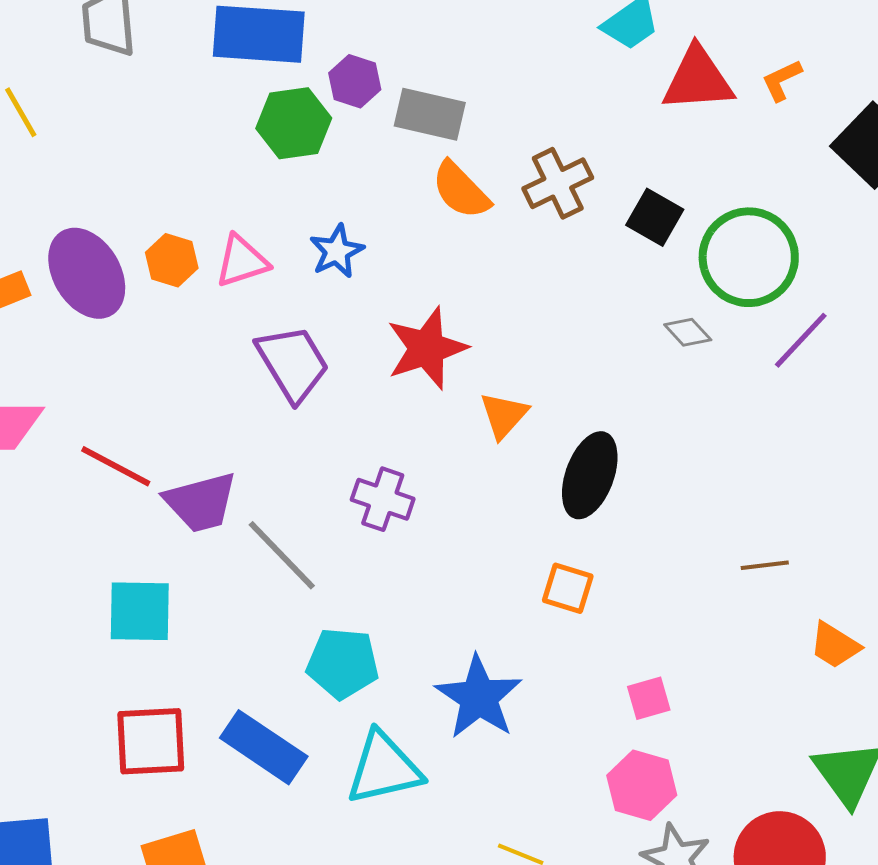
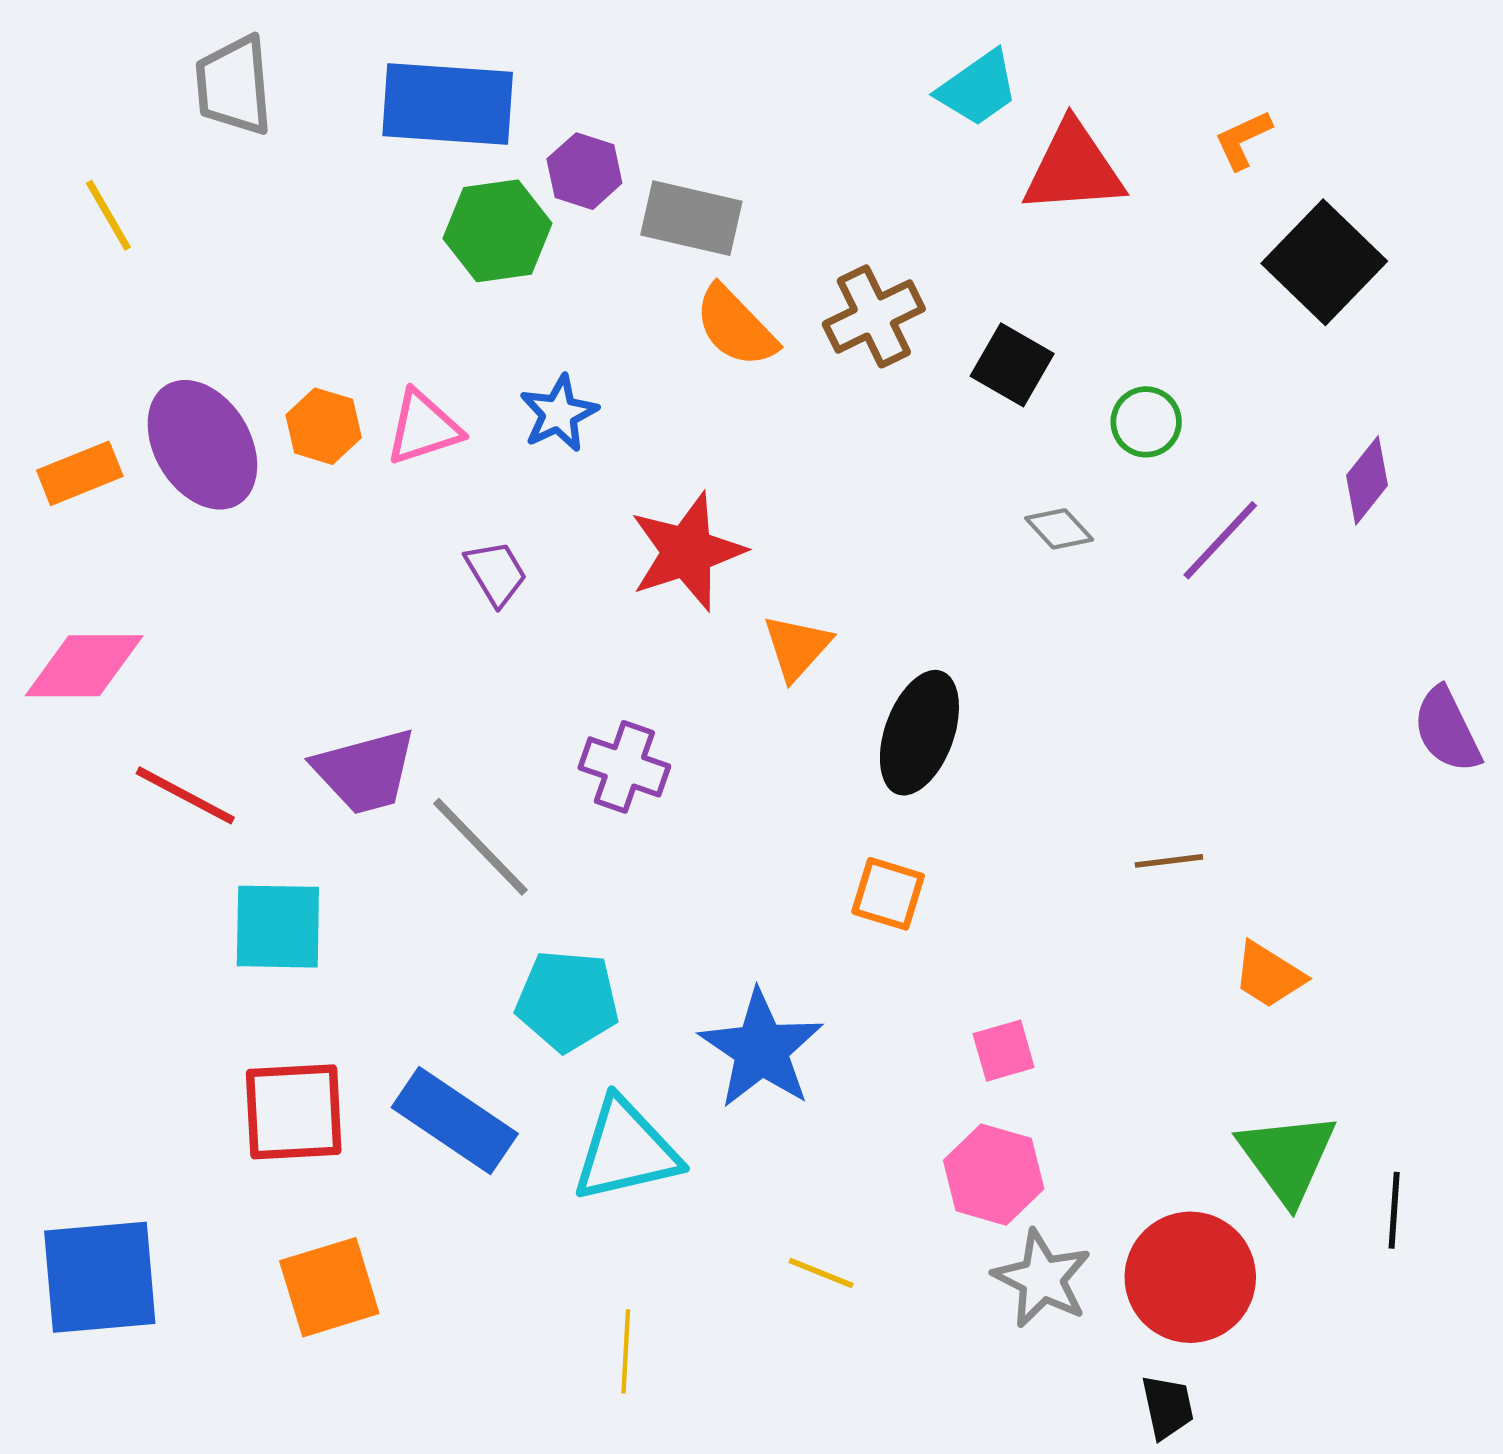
orange L-shape: (782, 80) -> (1243, 140), moved
green circle: (749, 257) -> (1146, 422), size x0.5
purple trapezoid: (293, 363) -> (496, 573), size x0.6
red line: (116, 466) -> (185, 795), moved

